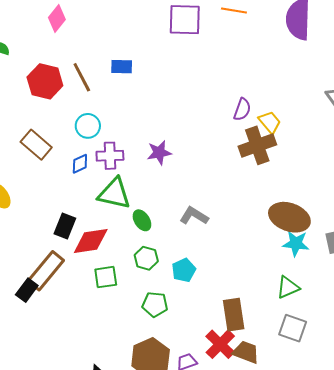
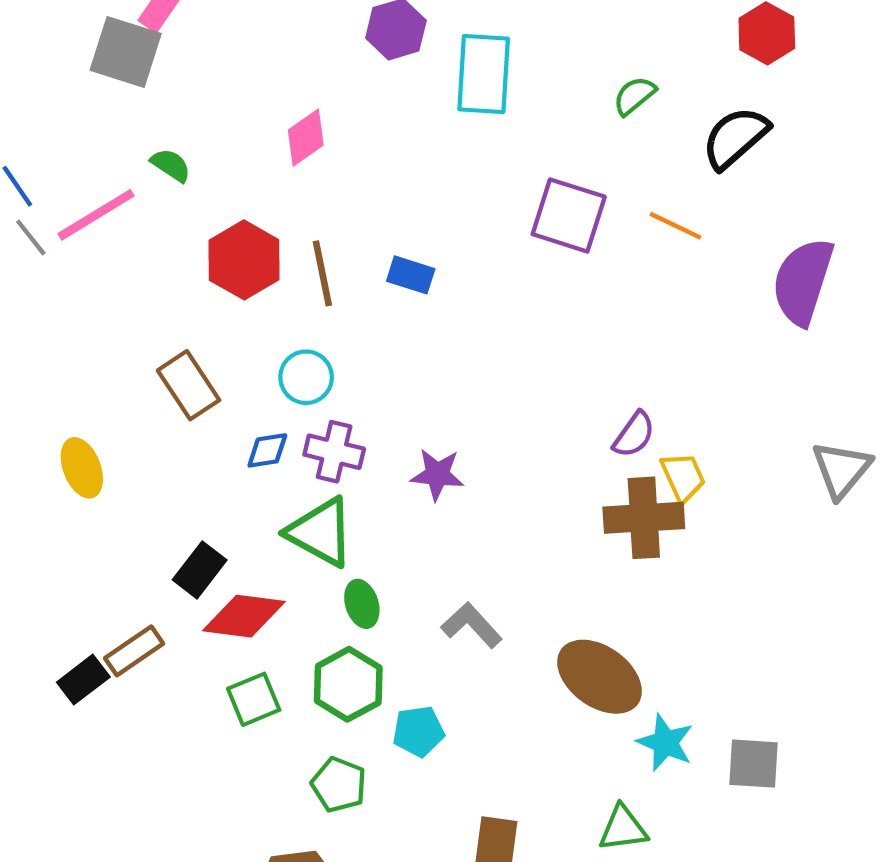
brown ellipse: (289, 217) -> (600, 677), moved
green hexagon: (146, 258) -> (348, 684), size x1.4
brown rectangle: (46, 271) -> (134, 651), size x0.7
green square: (106, 277) -> (254, 699), turned -30

